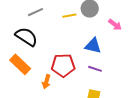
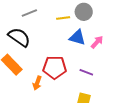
pink arrow: (115, 25) -> (97, 42), moved, turned -88
blue triangle: (93, 46) -> (77, 37), moved

